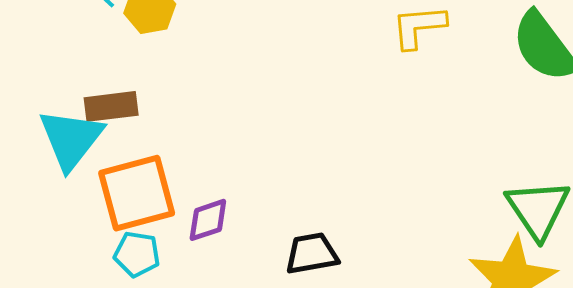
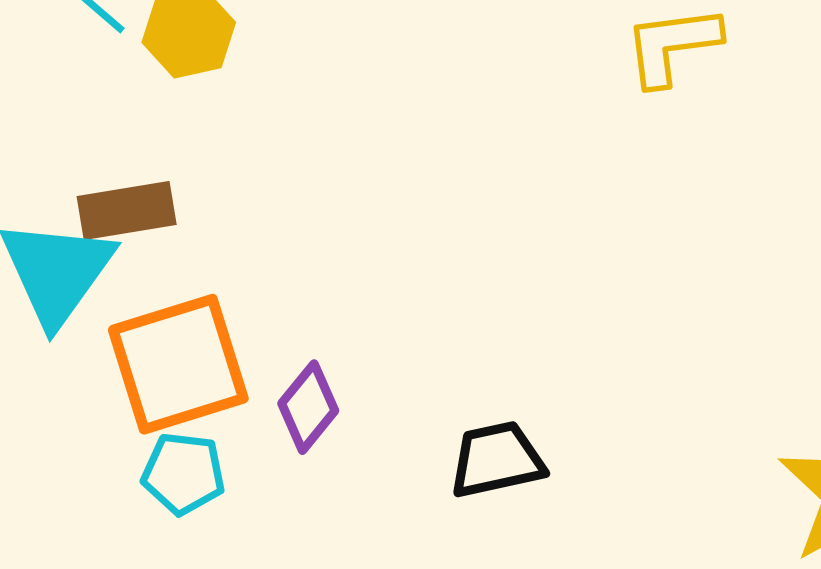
purple diamond: (208, 220) -> (308, 407), turned -30

